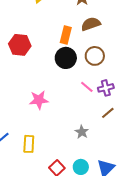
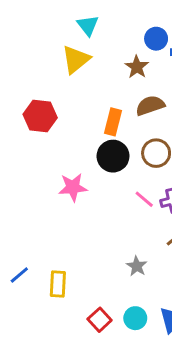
red hexagon: (20, 45) -> (40, 116), moved
pink star: (39, 100) -> (73, 187), moved

